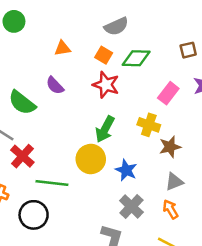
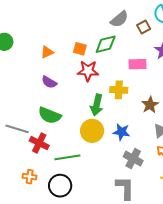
gray semicircle: (116, 26) -> (119, 19), moved
pink rectangle: (168, 93) -> (138, 64), turned 66
green semicircle: (22, 103) -> (50, 115), moved
yellow cross: (149, 125) -> (119, 90), moved

